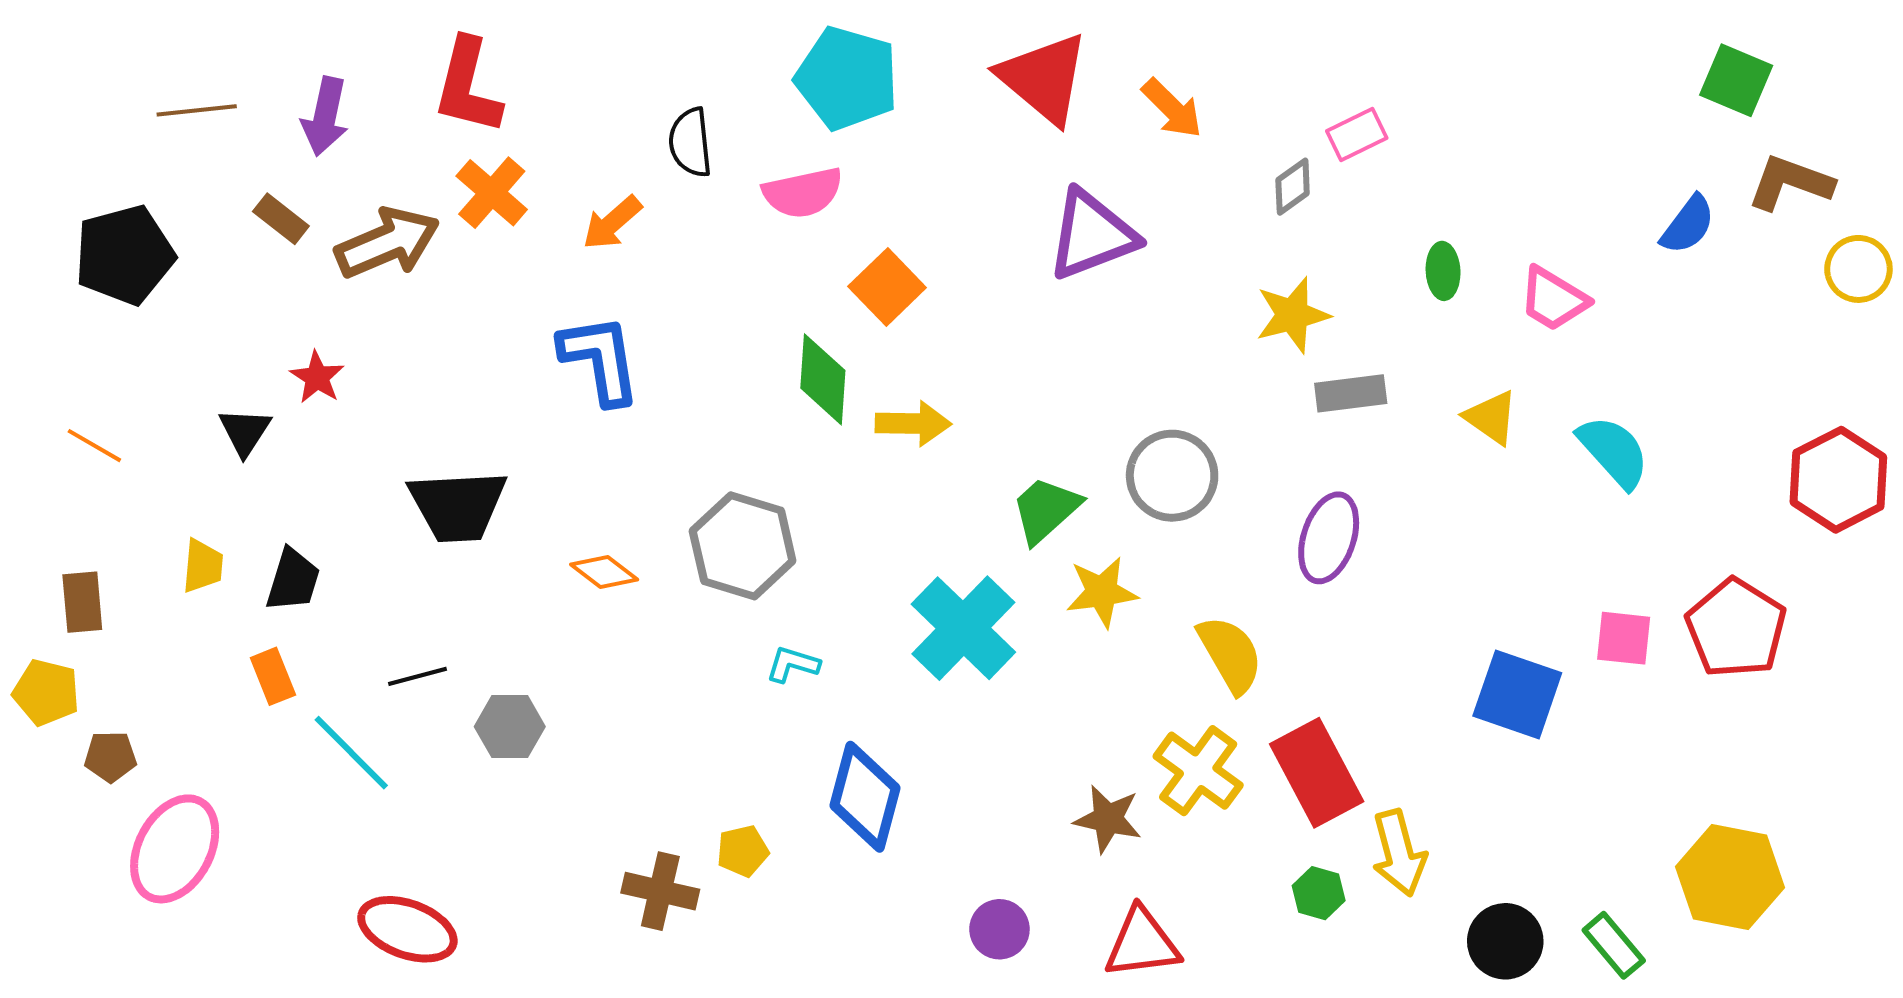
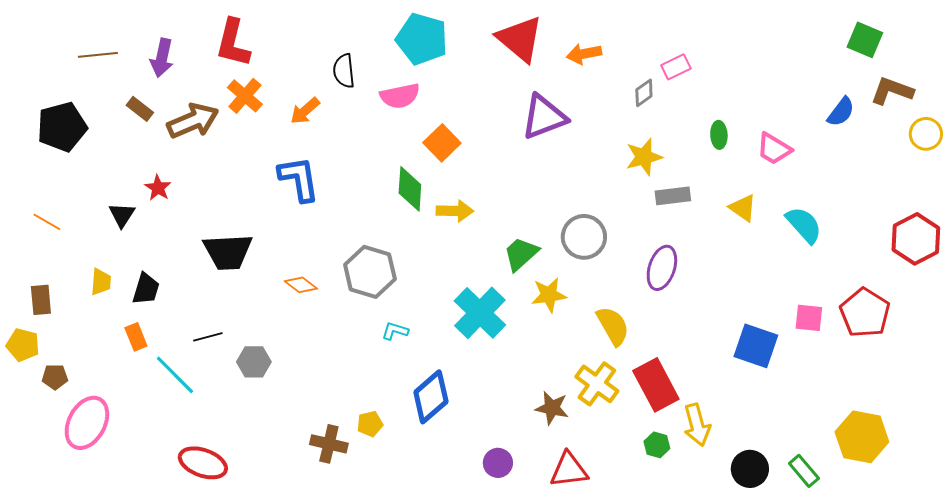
orange arrow: (1172, 108) -> (584, 54), turned 124
blue diamond: (865, 797) -> (431, 397), turned 34

